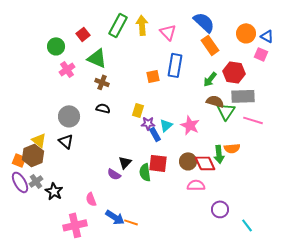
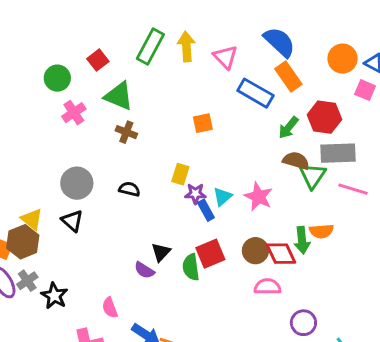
blue rectangle: (175, 65) -> (255, 93), moved, turned -70
black semicircle: (103, 108) -> (129, 189), moved
red square: (158, 163) -> (210, 254), turned -30

